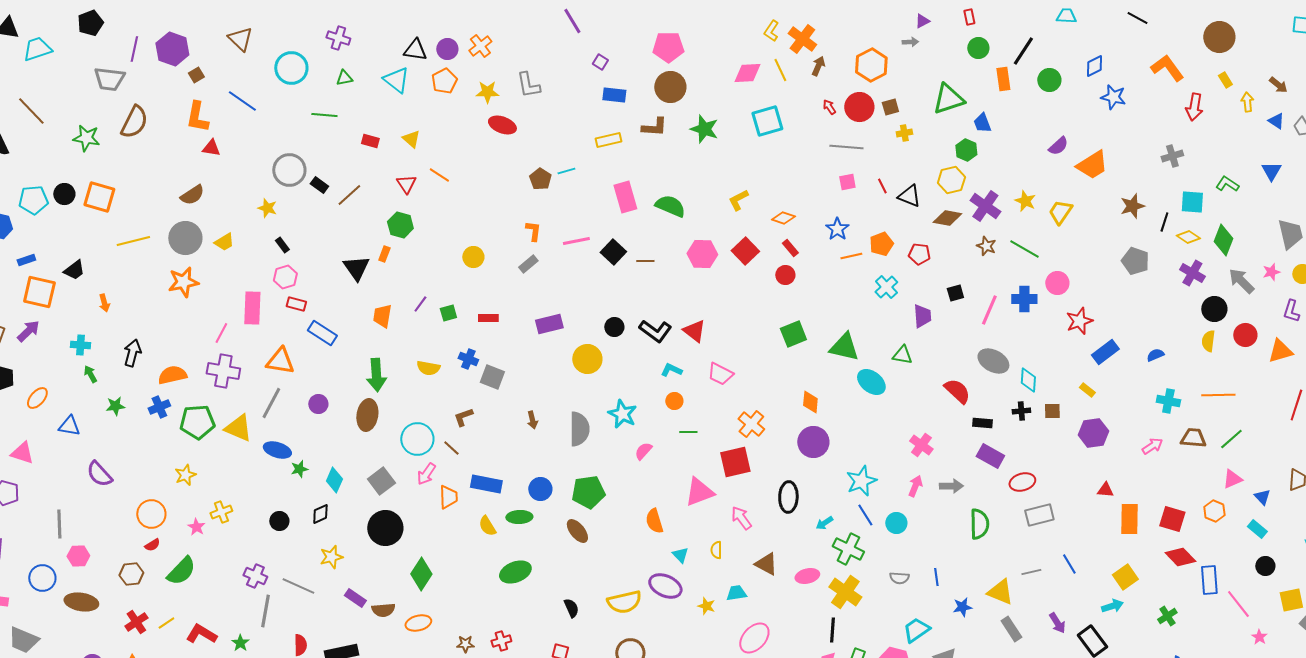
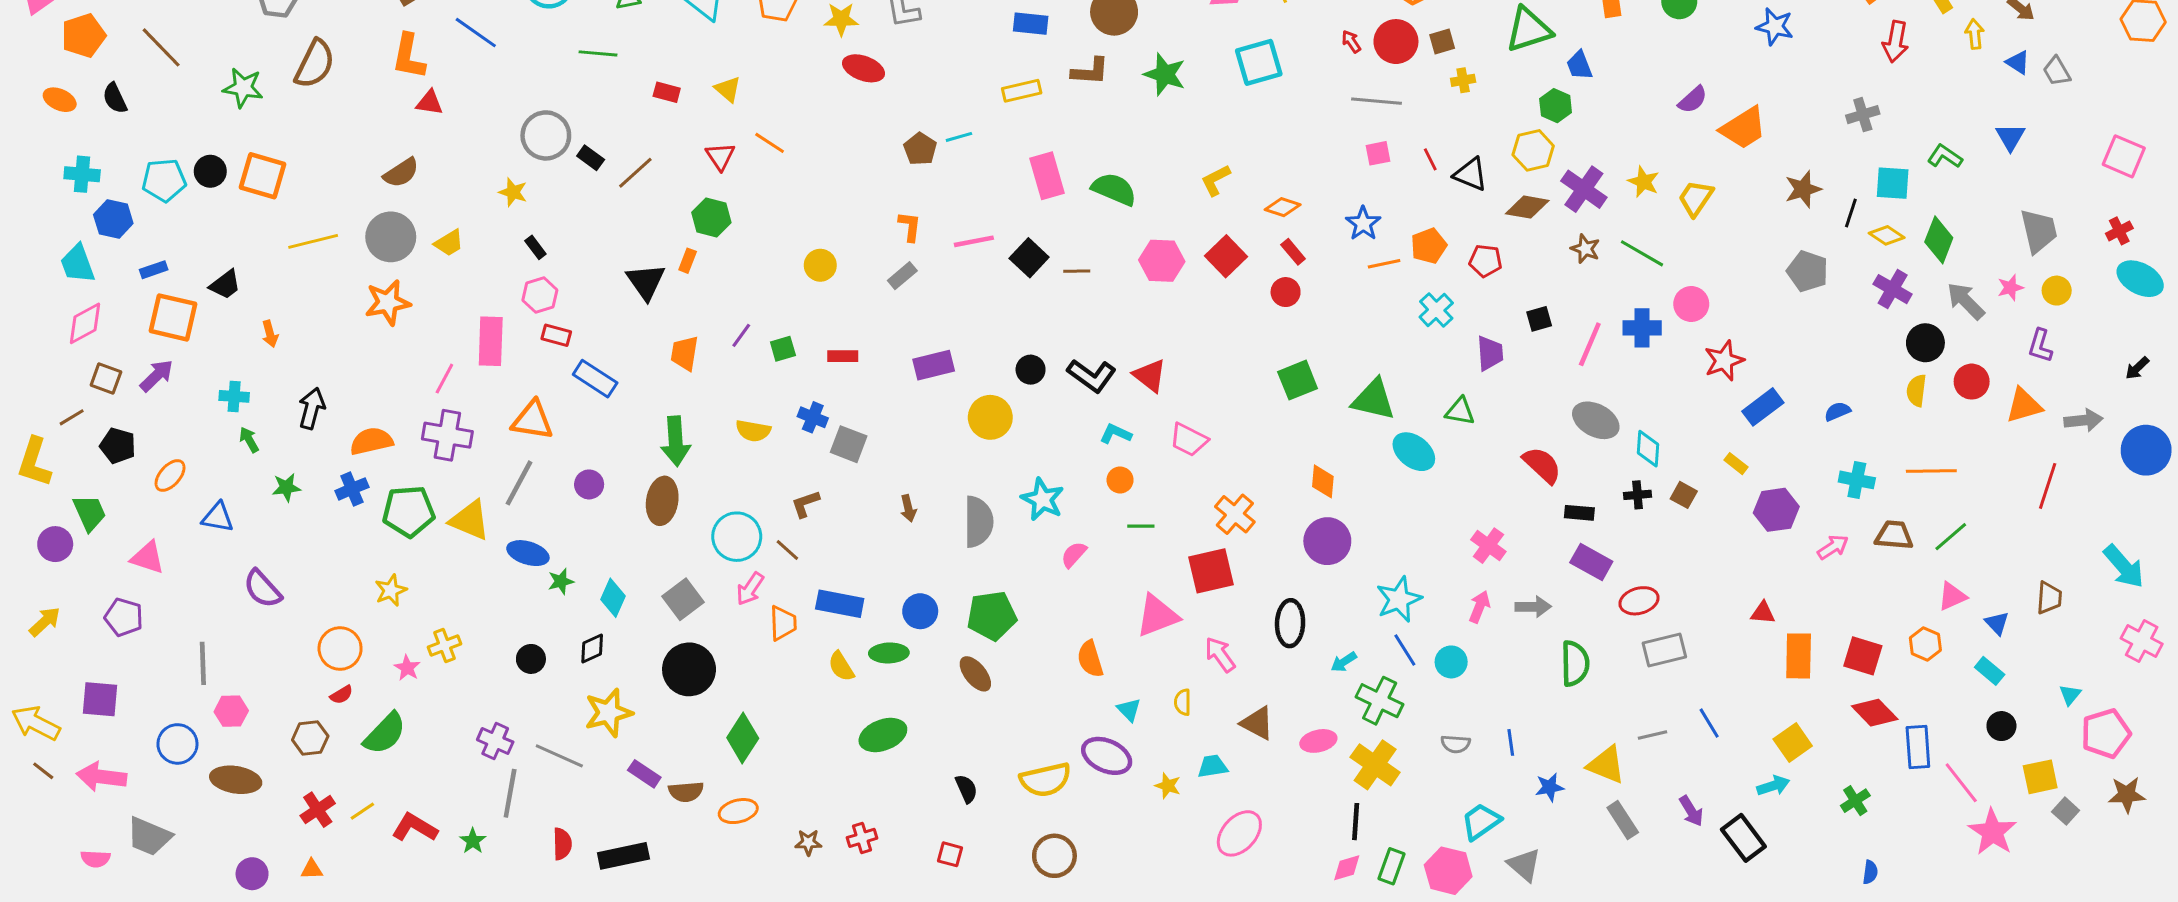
brown square: (1052, 411) -> (1684, 495), turned 30
purple hexagon: (1093, 433) -> (1776, 510), moved
yellow star: (331, 557) -> (608, 713), size x1.4
pink star: (1259, 637) -> (1993, 832), size x2.0

